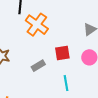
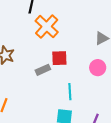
red square: (62, 53) -> (59, 58), moved

